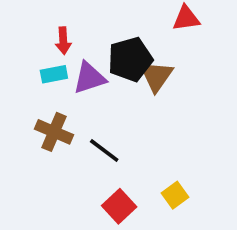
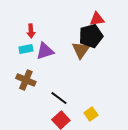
black pentagon: (130, 59) -> (91, 36), moved
black line: (104, 150) -> (59, 98), moved

